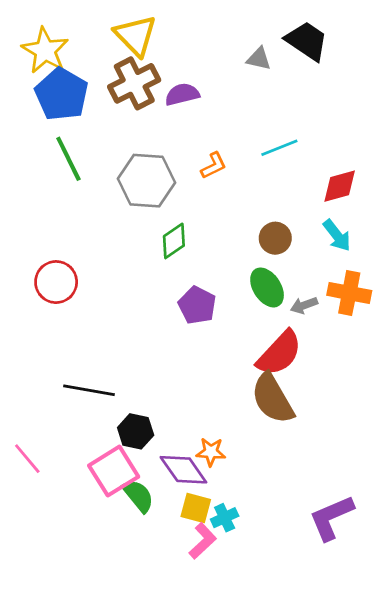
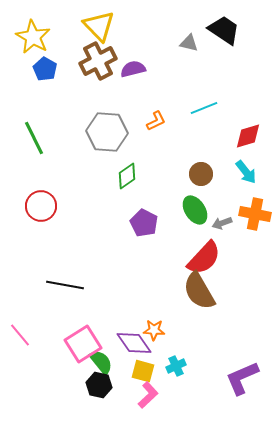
blue pentagon: (62, 94) -> (45, 69), size x0.6
green line: (68, 159) -> (34, 138), moved
black hexagon: (136, 431) -> (99, 385), moved
cyan cross: (225, 518) -> (176, 366), moved

